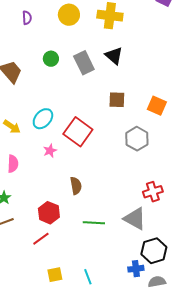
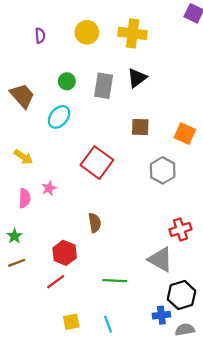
black triangle: (114, 56) -> (137, 78), turned 42
gray rectangle: (84, 63) -> (104, 86), turned 35
cyan ellipse: (43, 119) -> (59, 117), moved
pink star: (50, 151) -> (49, 188), moved
green line: (94, 223) -> (115, 281), moved

